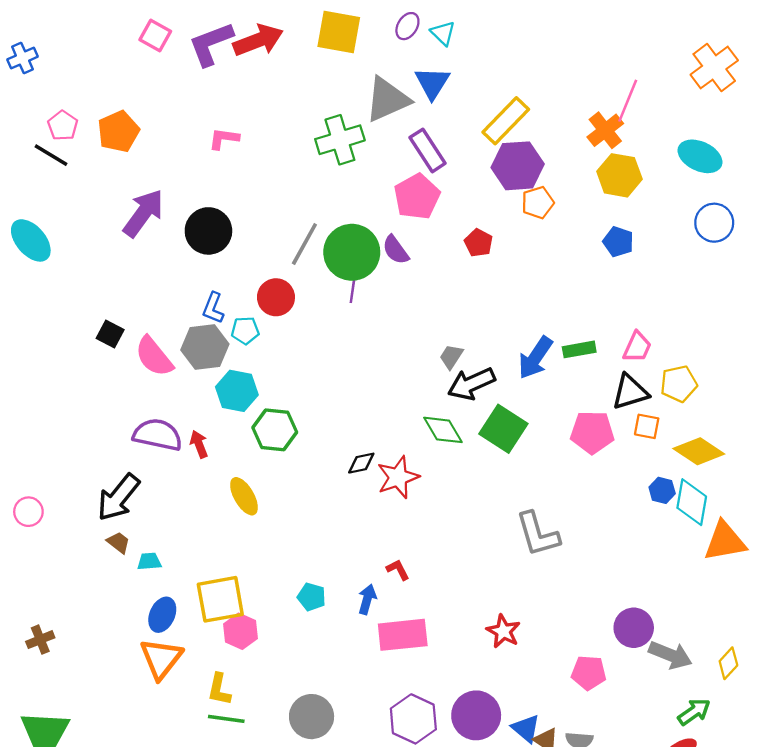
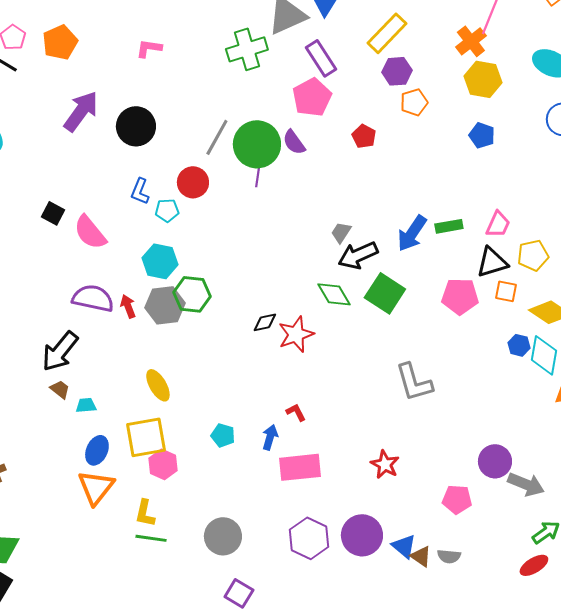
purple hexagon: (518, 166) -> (397, 71), size x0.7
gray hexagon: (205, 347) -> (165, 305), moved
yellow ellipse: (244, 496) -> (158, 385), moved

